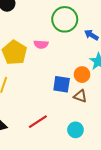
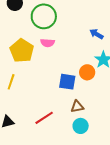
green circle: (65, 19) -> (44, 16), moved
brown triangle: (80, 96) -> (77, 107), moved, turned -32

